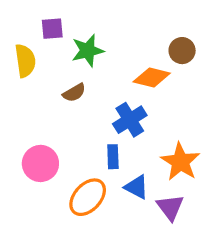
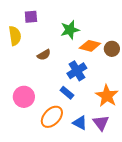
green star: (88, 51) -> (70, 30), moved
brown circle: (182, 51) -> (112, 49), moved
blue rectangle: (113, 157) -> (67, 93), turned -48
blue triangle: (137, 187) -> (80, 123), moved

